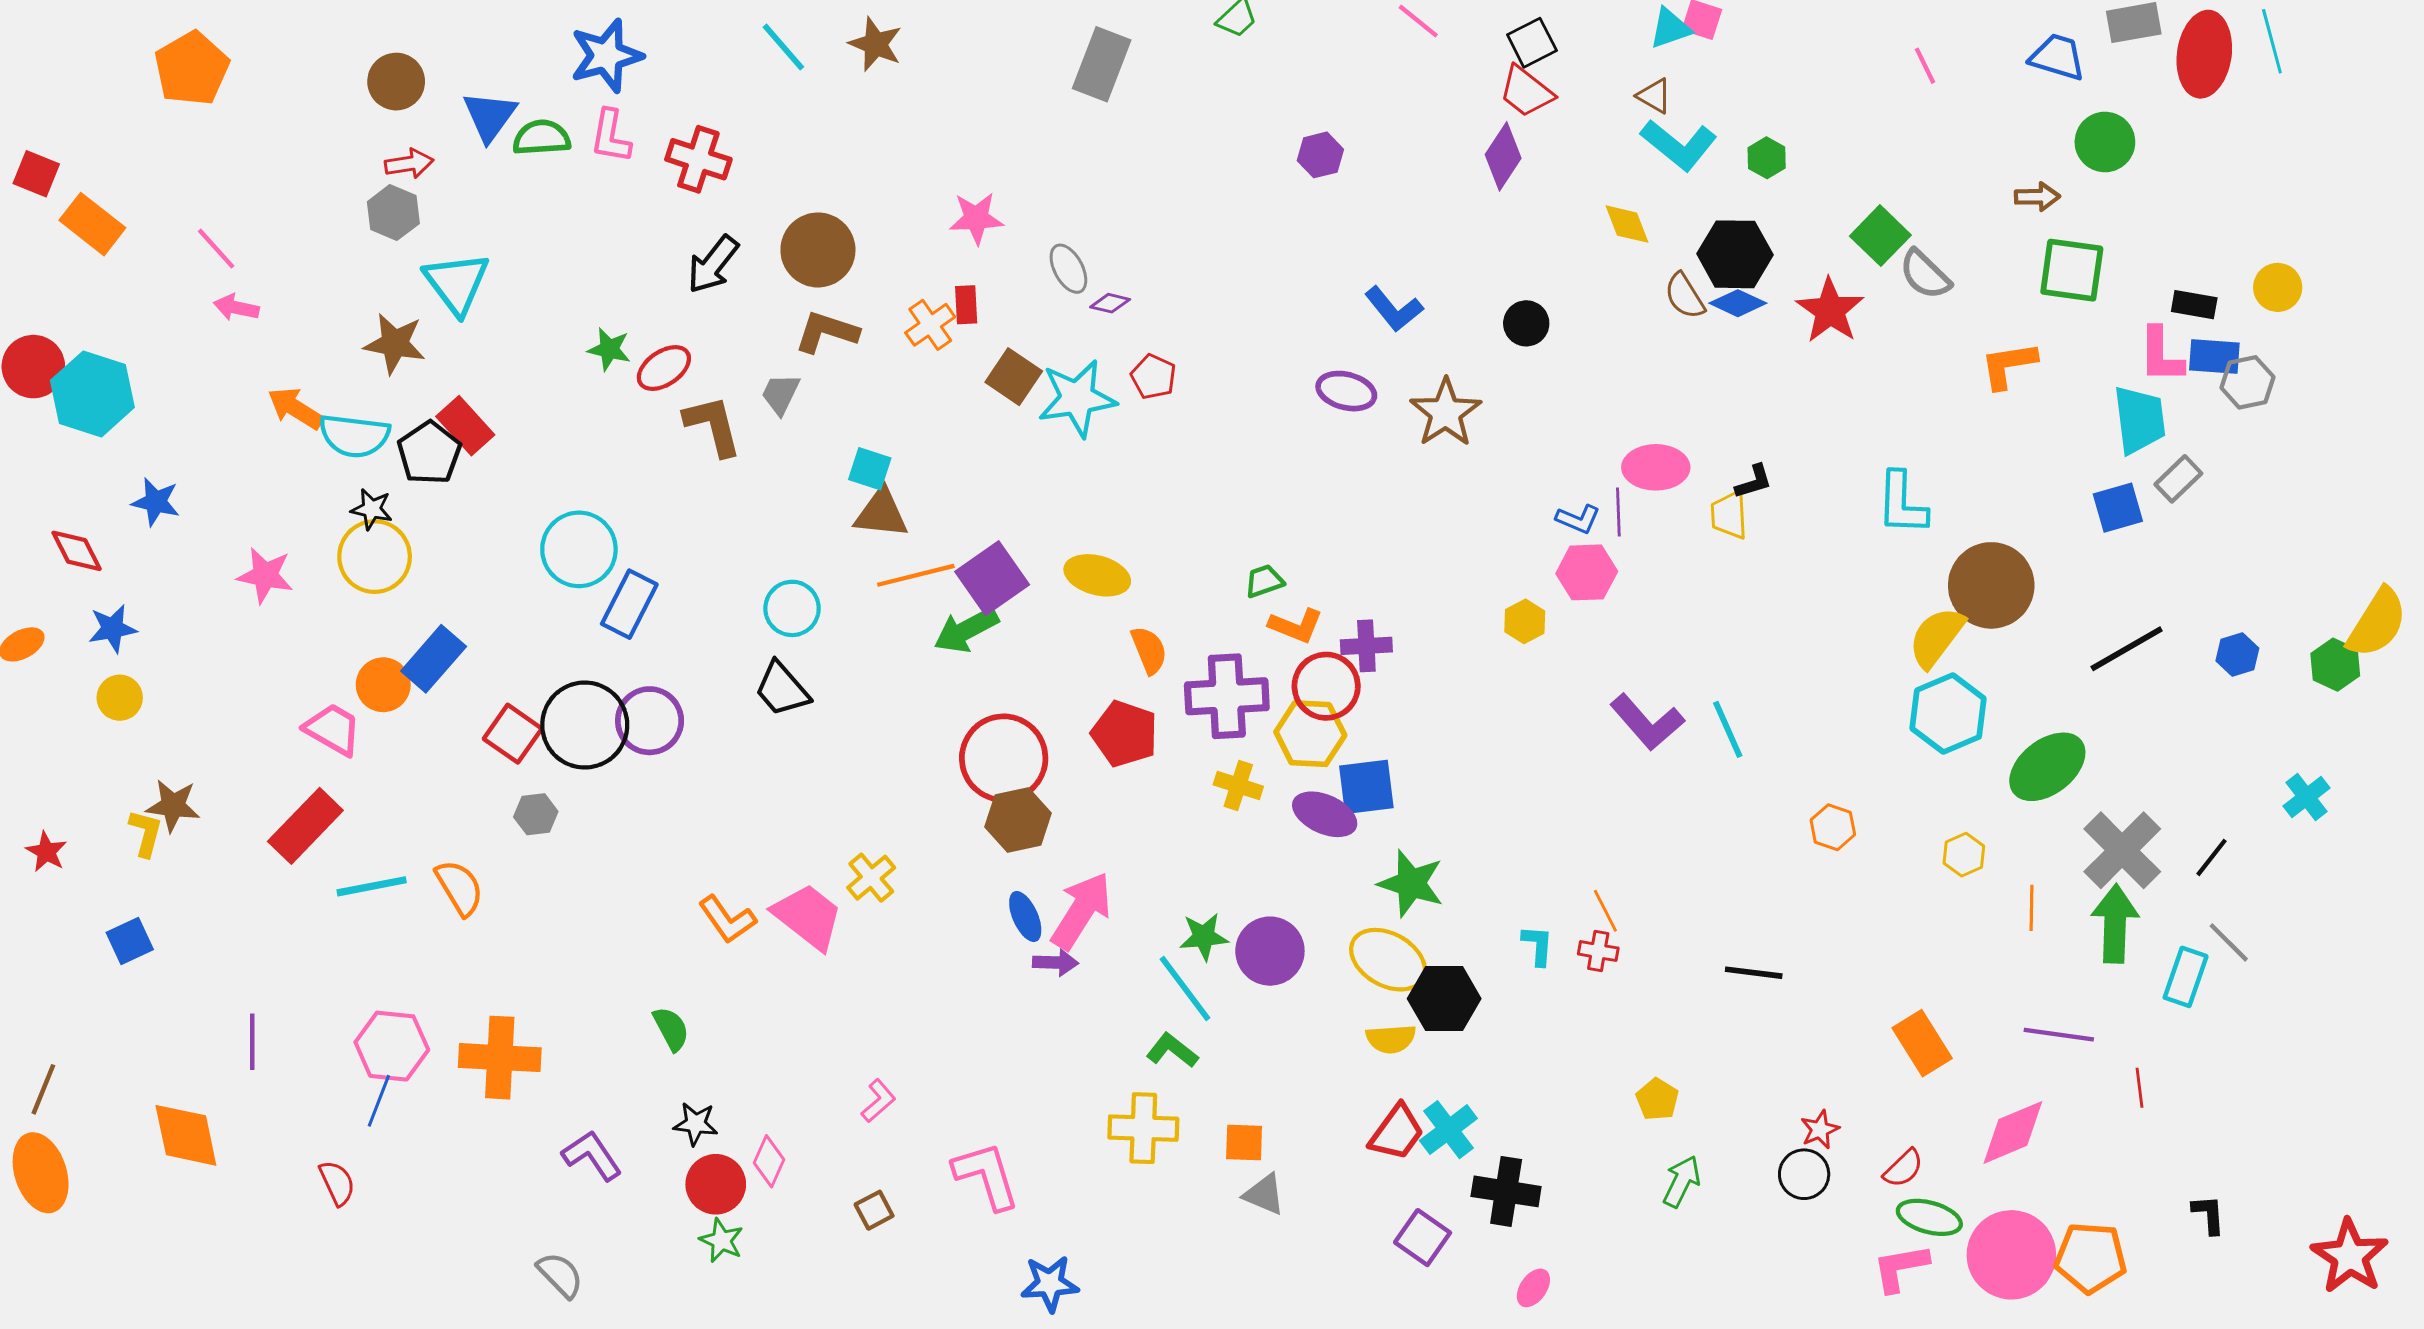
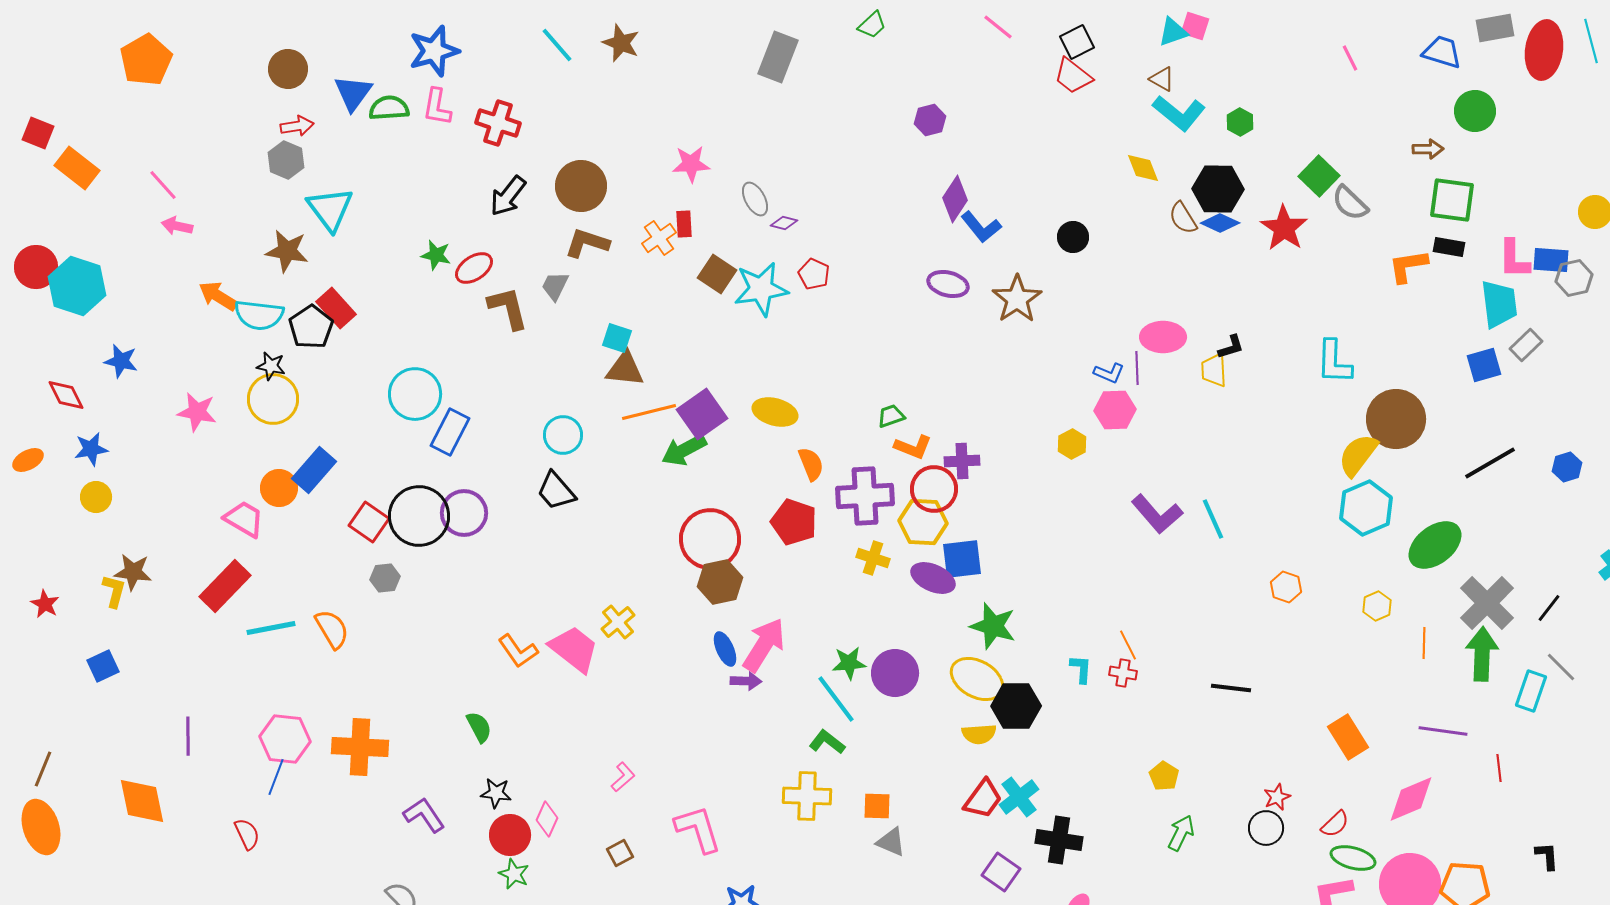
purple diamond: (1503, 156) -> (955, 199), moved
black rectangle: (2194, 305) -> (1449, 247), moved

